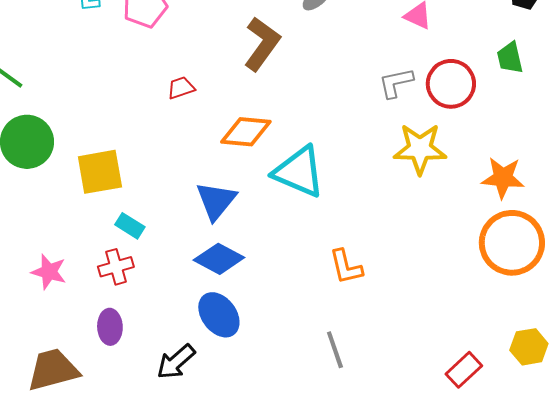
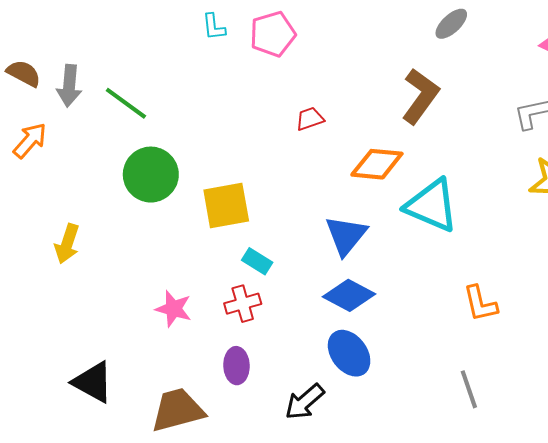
brown L-shape: (262, 44) -> (420, 96), moved

